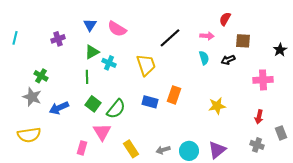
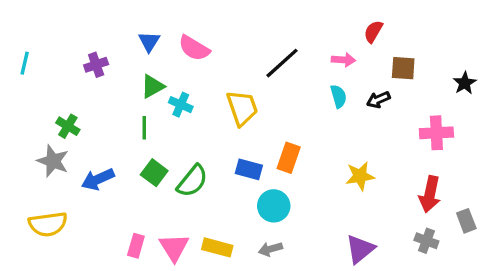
red arrow: (259, 117) -> (430, 194), size x1.5
pink triangle: (102, 132) -> (174, 247), moved
yellow rectangle: (131, 149) -> (217, 247), turned -42
cyan circle: (189, 151) -> (274, 206), moved

